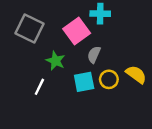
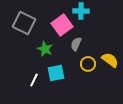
cyan square: (84, 82) -> (56, 73), moved
white line: (39, 87) -> (34, 80), moved

